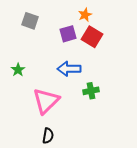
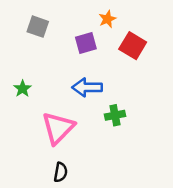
red square: (92, 37) -> (133, 46), moved

